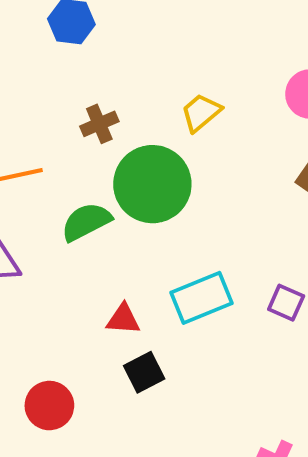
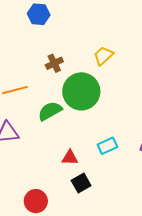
cyan rectangle: (201, 298) -> (107, 146), size x0.7

